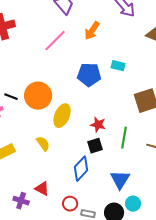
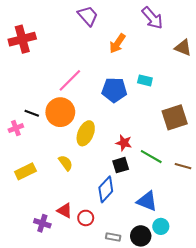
pink line: (55, 41) -> (70, 80), moved
green line: (124, 138) -> (151, 157), turned -70
blue triangle: (120, 180) -> (147, 201), turned -40
red circle: (70, 204) -> (86, 218), moved

